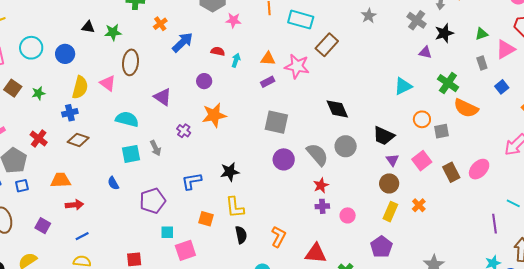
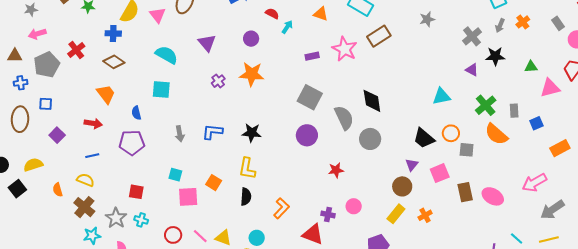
orange triangle: (268, 59) -> (321, 14), moved
gray rectangle: (482, 63) -> (514, 111), moved
black trapezoid: (384, 136) -> (424, 138), moved
gray arrow: (156, 148) -> (180, 134), moved
gray semicircle: (317, 155) -> (344, 118), moved
pink ellipse: (479, 169) -> (493, 196), turned 60
orange trapezoid: (61, 180) -> (106, 94), moved, turned 40
blue square: (22, 186) -> (46, 104), moved
purple pentagon: (153, 201) -> (132, 143), moved
purple cross: (322, 206) -> (328, 214), moved
orange square: (206, 219) -> (214, 183), moved

